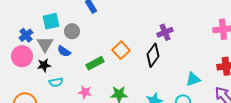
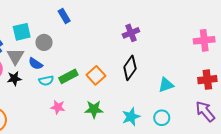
purple cross: (165, 32) -> (131, 33), moved
orange square: (121, 50) -> (96, 75), moved
cyan triangle: (193, 79) -> (166, 85), moved
cyan semicircle: (56, 82) -> (46, 81), moved

